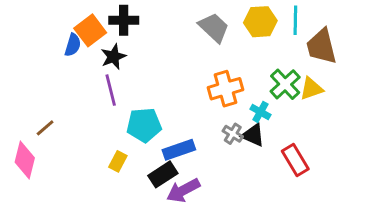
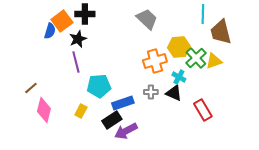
yellow hexagon: (260, 22) -> (179, 47), moved
gray cross: (233, 134) -> (151, 92), moved, turned -32
pink diamond: (25, 160) -> (44, 110), moved

